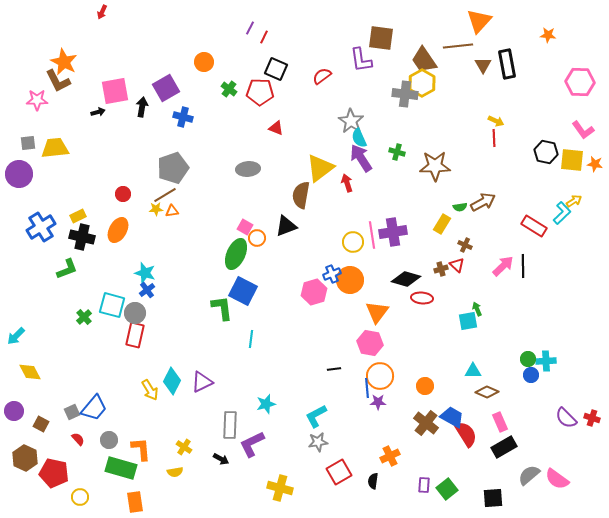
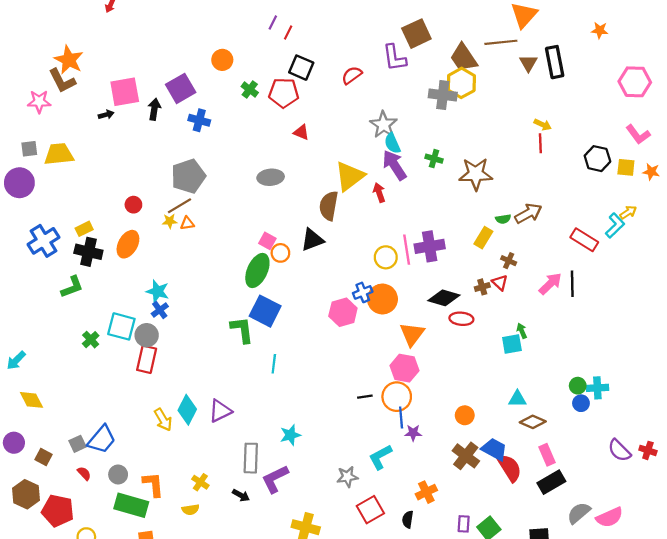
brown square: (381, 38) -> (416, 34), turned -32
yellow square: (572, 160) -> (626, 167), size x0.7
orange circle: (380, 376) -> (397, 397), moved
cyan L-shape: (316, 416) -> (380, 457), moved
pink semicircle: (557, 479) -> (610, 517), turned -60

